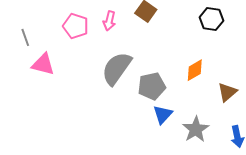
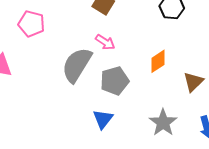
pink arrow: (109, 21) -> (105, 42), moved, turned -66
blue triangle: (163, 114) -> (103, 119), moved

